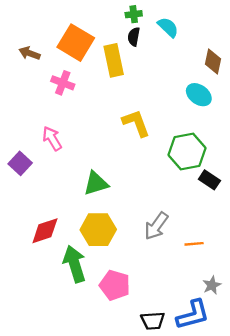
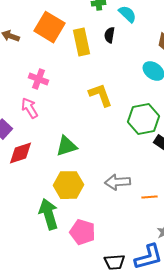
black semicircle: (134, 37) -> (110, 35), moved
pink cross: (63, 83) -> (38, 79), moved
gray arrow: (156, 226) -> (118, 182), turned 50
red diamond: (45, 231) -> (20, 153), moved

